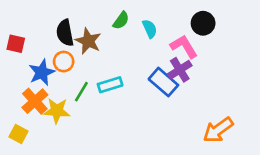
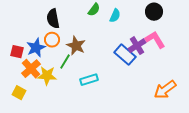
cyan semicircle: (150, 29) -> (115, 16), turned 48
brown star: (88, 41) -> (76, 46), moved
red square: (16, 44) -> (17, 52), moved
pink L-shape: (184, 46) -> (155, 40), moved
cyan rectangle: (110, 85) -> (89, 80), moved

